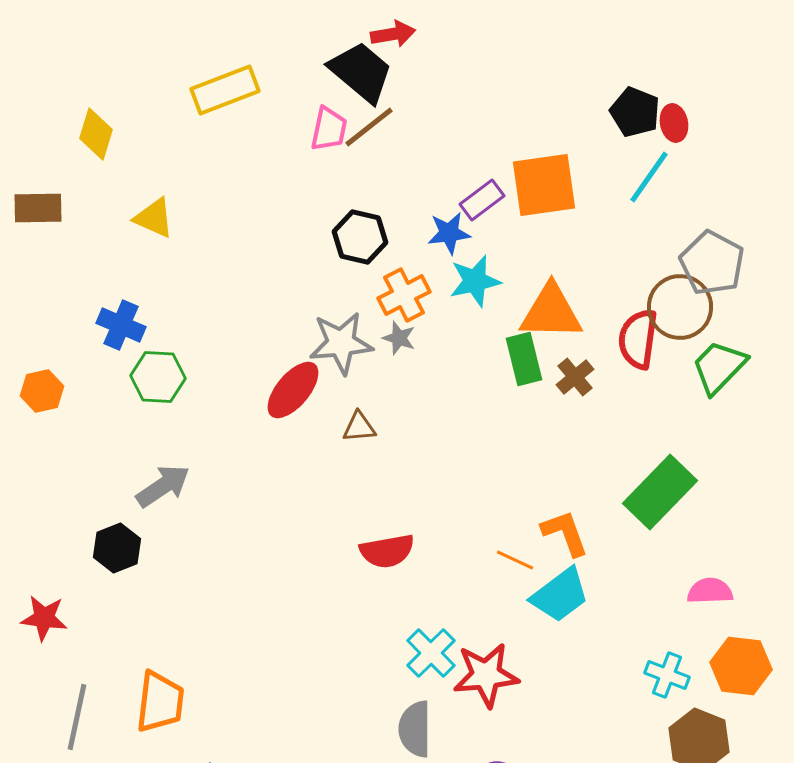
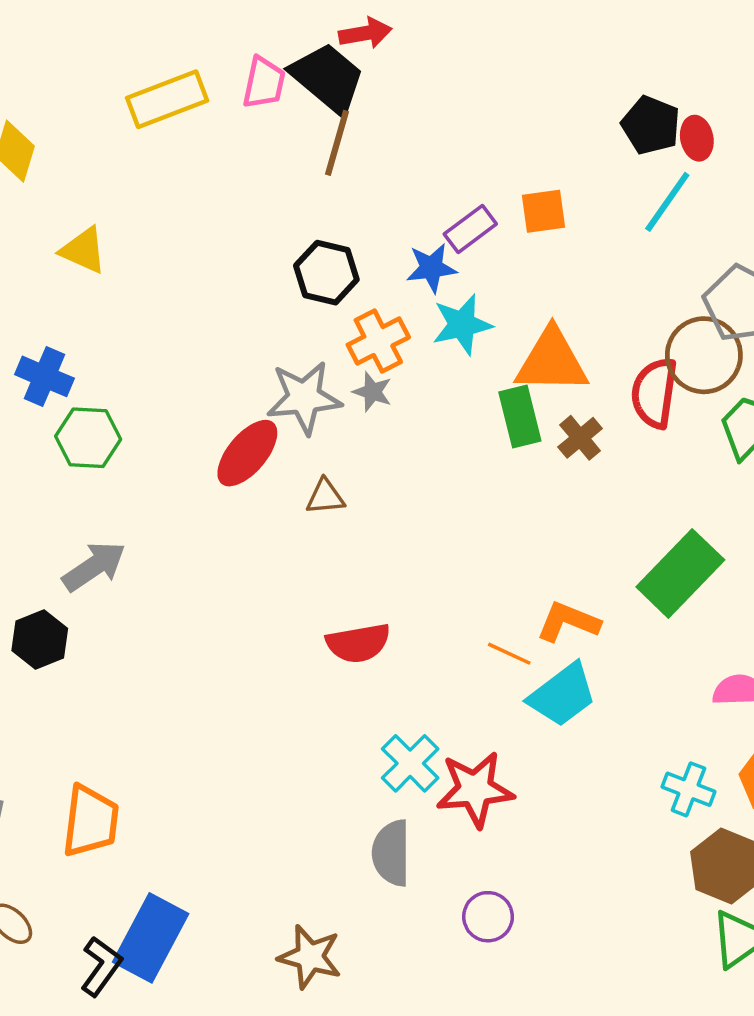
brown line: (369, 127) -> (337, 143), turned -36
pink trapezoid: (329, 129) -> (264, 83), moved
orange square: (544, 185) -> (543, 211), size x0.6
orange L-shape: (565, 533) -> (568, 622), turned -48

